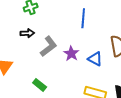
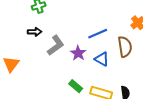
blue line: (83, 18) -> (98, 34), moved, turned 60
green rectangle: (40, 85) -> (76, 86), moved

